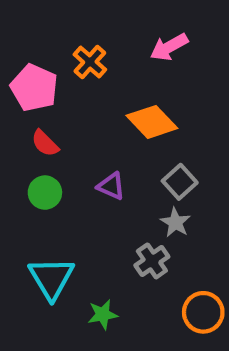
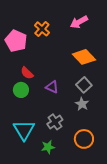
orange diamond: (152, 122) -> (84, 57), moved
red semicircle: (45, 143) -> (27, 73), moved
gray cross: (152, 261) -> (55, 122), moved
orange circle: (203, 312) -> (84, 139), moved

